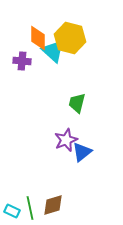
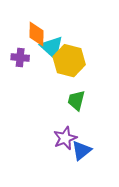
yellow hexagon: (70, 38) -> (69, 61), moved

